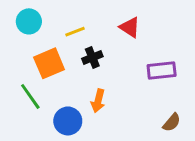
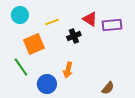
black cross: (92, 58) -> (74, 36), moved
purple rectangle: (162, 70) -> (112, 25), moved
brown semicircle: (172, 122) -> (108, 88), moved

